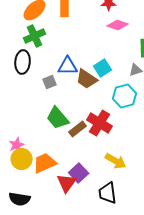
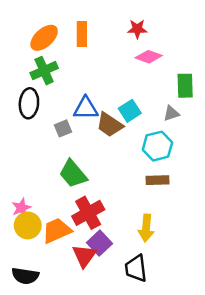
red cross: (100, 123) -> (88, 213), moved, turned 30
brown rectangle: (78, 129) -> (157, 180), moved, turned 36
yellow arrow: (116, 161) -> (146, 228), turned 65

